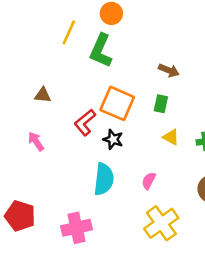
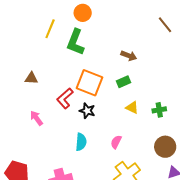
green rectangle: (161, 104) -> (123, 82), turned 56
pink arrow: (36, 141) -> (36, 118), moved
cyan semicircle: (104, 179) -> (81, 142), size x0.7

